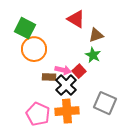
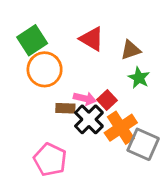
red triangle: (76, 19) -> (92, 39), moved
green square: (25, 28) -> (32, 40), turned 30
green star: (93, 55) -> (139, 78), moved
orange cross: (67, 111) -> (121, 128), moved, turned -30

